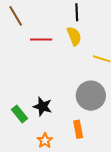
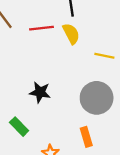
red line: (41, 39) -> (42, 28), moved
black star: (43, 106) -> (40, 92), moved

